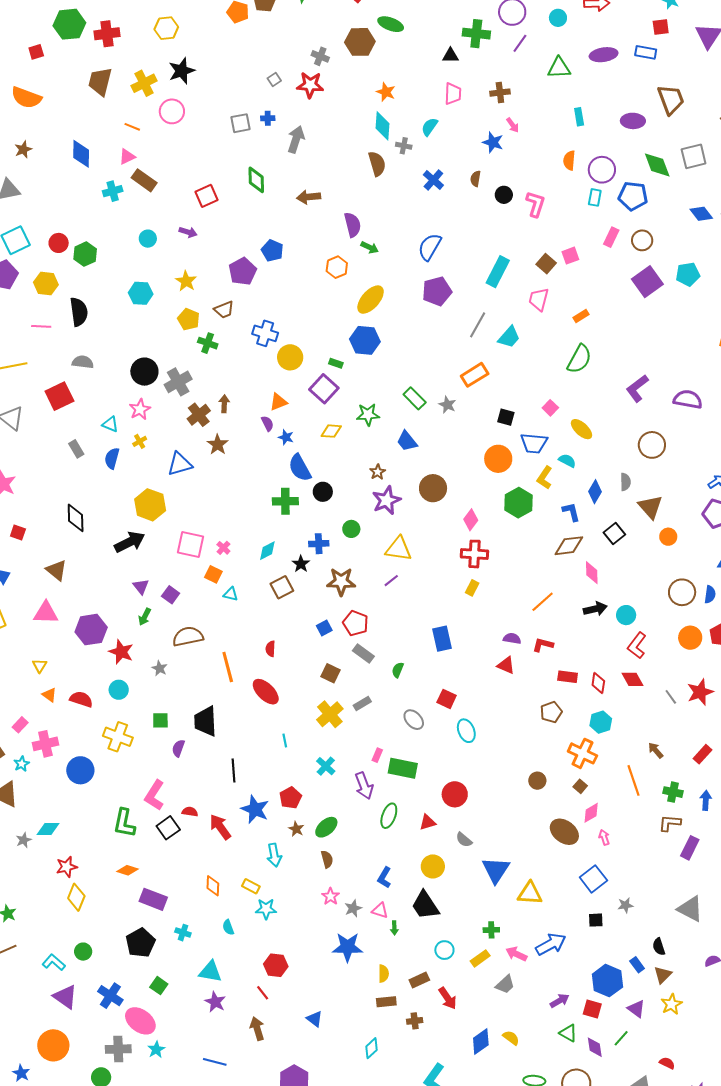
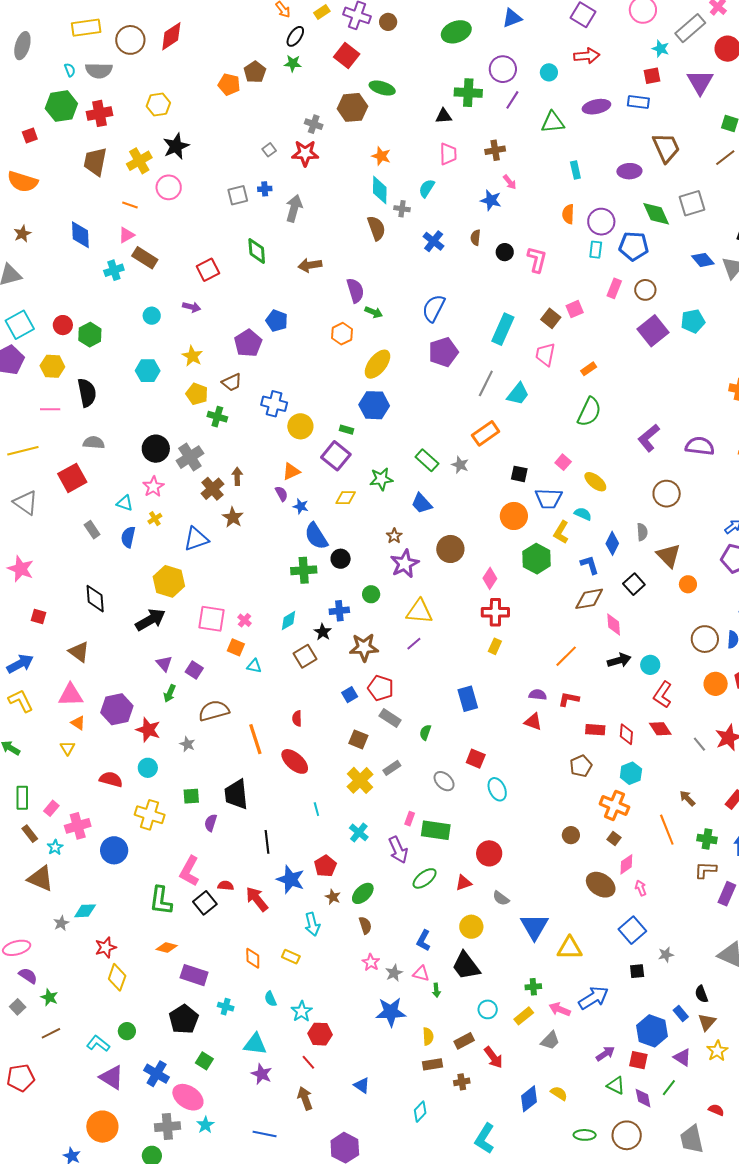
orange triangle: (49, 695) -> (78, 723), moved
green ellipse: (389, 816) -> (425, 878), turned 35
cyan star: (266, 909) -> (302, 1011), moved, turned -30

